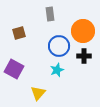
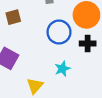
cyan star: (57, 70) -> (62, 69), moved

